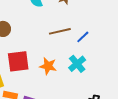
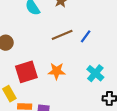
cyan cross: (77, 64) -> (95, 73), moved

